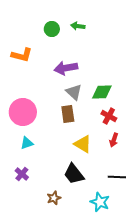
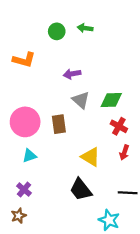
purple arrow: (66, 68) -> (72, 74), size x0.7
brown rectangle: (68, 114) -> (59, 124), moved
brown star: (54, 198) -> (19, 216), moved

